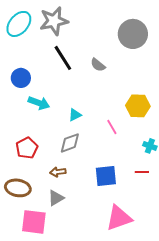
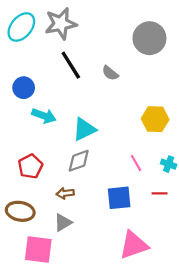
cyan triangle: (75, 115) -> (84, 129), size x1.6
pink line: (112, 127) -> (136, 163), moved

